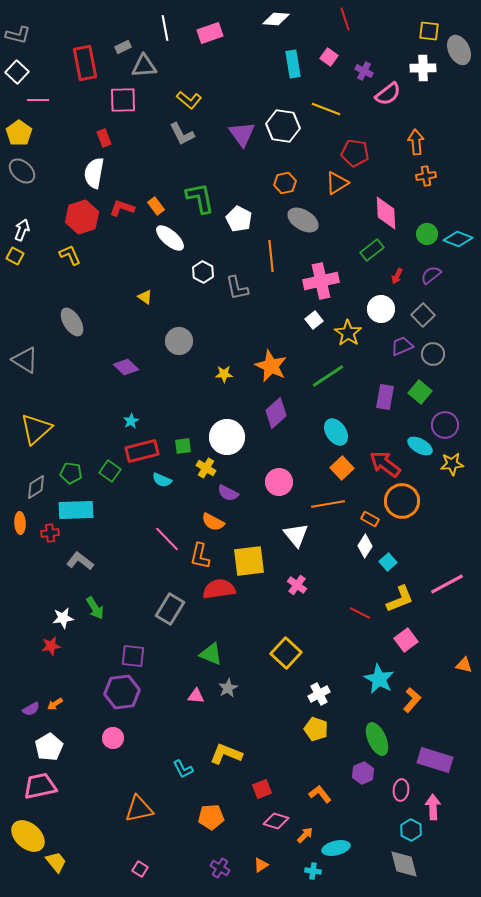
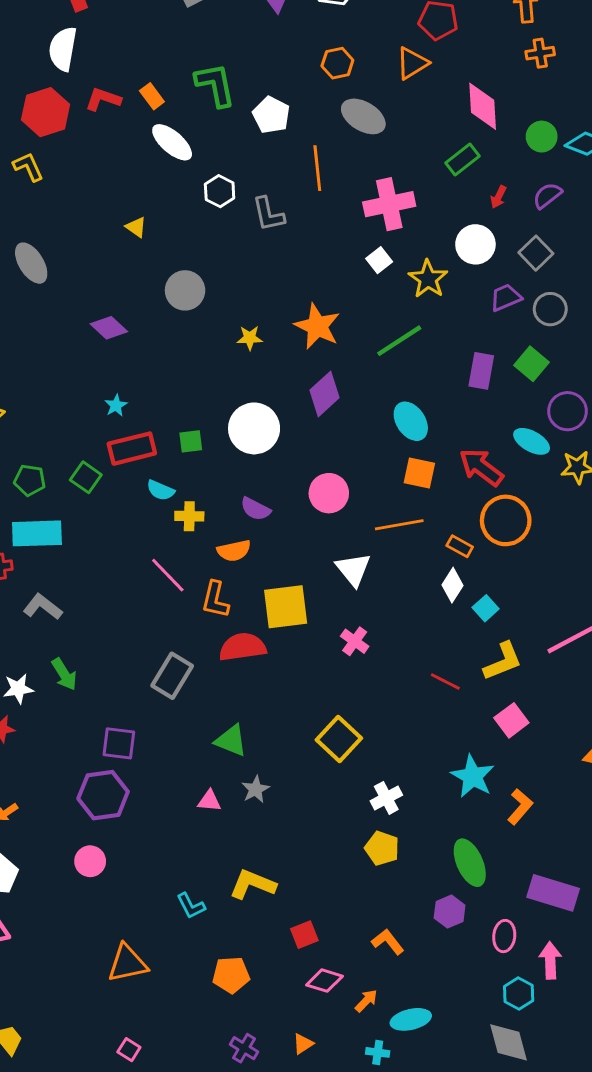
yellow cross: (206, 468) -> (189, 516), moved, turned -30
orange square: (342, 468) -> (419, 473), turned -35
orange semicircle: (213, 522) -> (234, 551), turned -40

